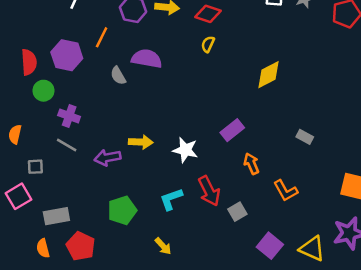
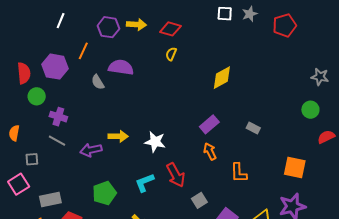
purple rectangle: (232, 130) -> (209, 124), moved
orange L-shape: (286, 191) -> (239, 173), turned 30
gray square: (237, 212) -> (199, 200), moved

